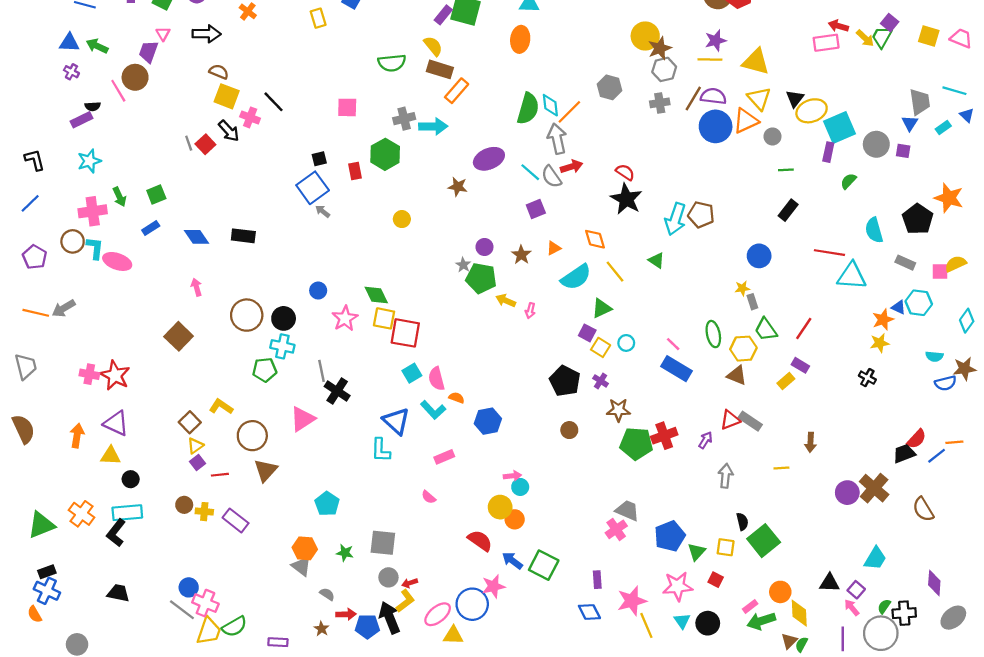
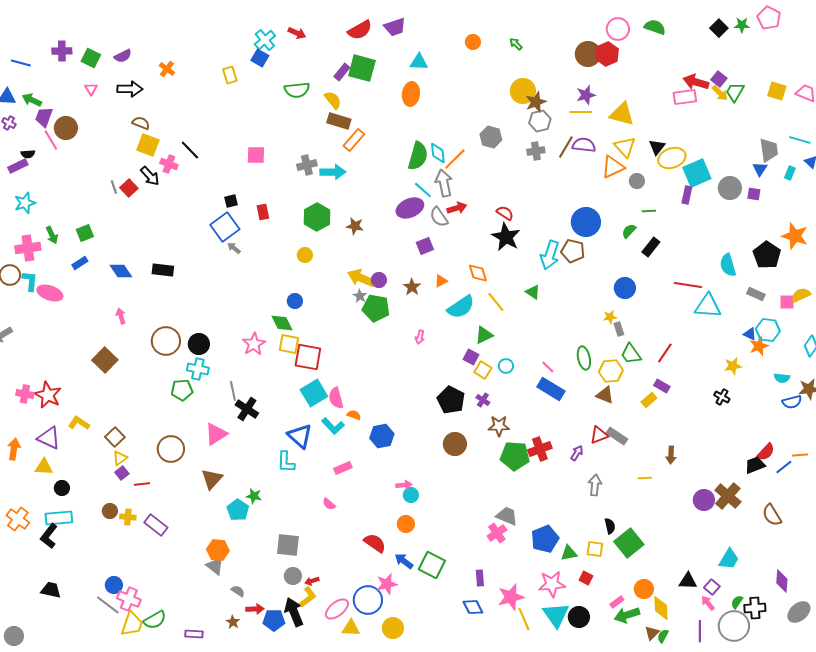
purple square: (890, 23) -> (719, 79), moved
red arrow: (838, 26) -> (696, 82), size x1.4
purple trapezoid: (148, 52) -> (44, 117), moved
green semicircle: (392, 63) -> (297, 90), moved
blue circle: (716, 126) -> (586, 222), moved
cyan rectangle: (943, 128) -> (790, 173), turned -32
green hexagon: (385, 154) -> (317, 217), moved
purple ellipse: (489, 159) -> (410, 208), moved
cyan line: (530, 172) -> (423, 190), moved
green semicircle: (848, 181) -> (629, 231), moved
blue circle: (318, 291) -> (295, 301), moved
yellow arrow: (506, 301) -> (361, 278), moved, size x1.5
orange star: (883, 320) -> (759, 346), moved
cyan square: (412, 373) -> (314, 393), size x1.5
yellow L-shape: (221, 407) -> (79, 423), moved
brown circle: (569, 430) -> (455, 444), size x1.5
brown triangle: (266, 470) -> (212, 479), moved
yellow circle: (500, 507) -> (393, 628), moved
green triangle: (697, 552) -> (569, 553), turned 36
green star: (345, 553) -> (254, 496), moved
cyan triangle: (682, 621) -> (556, 615), size x1.8

